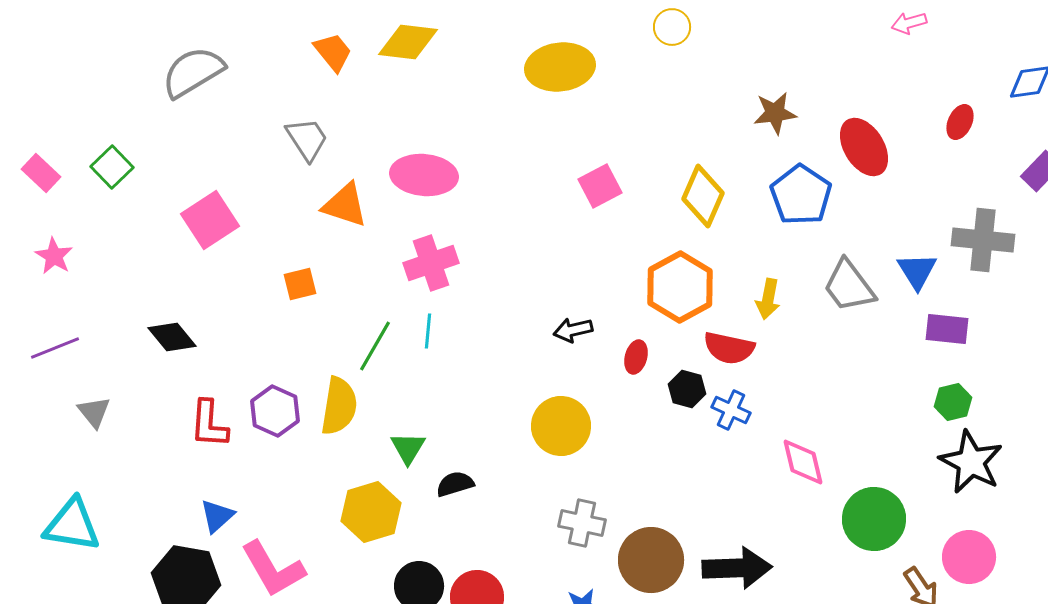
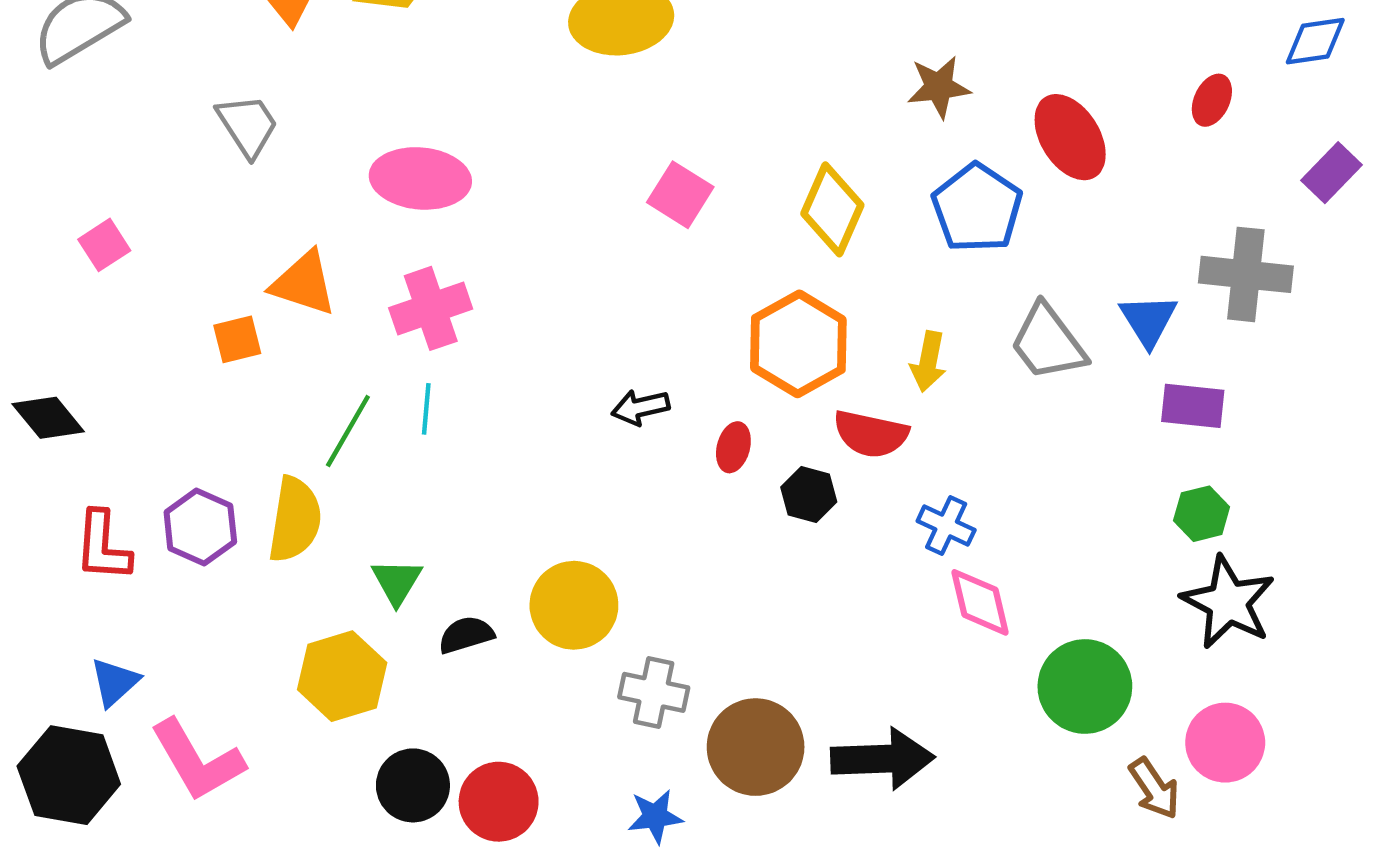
pink square: (600, 186) -> (680, 195), turned -30
orange triangle: (345, 205) -> (304, 283), moved
pink square: (210, 220) -> (104, 245), size x0.6
blue cross: (731, 410) -> (946, 526), moved
yellow circle: (561, 426) -> (574, 605), moved

